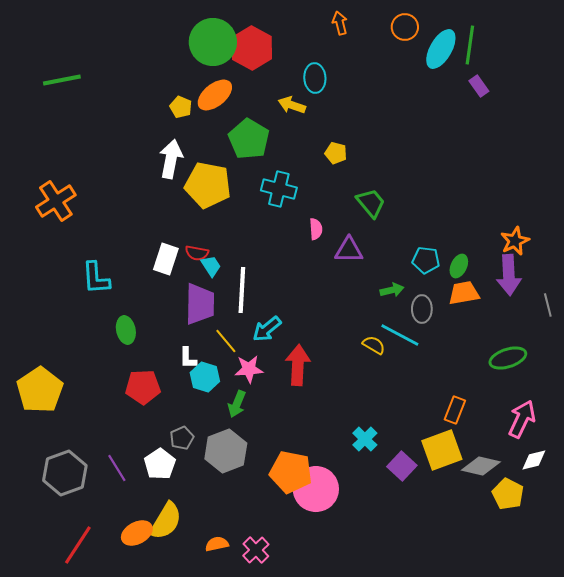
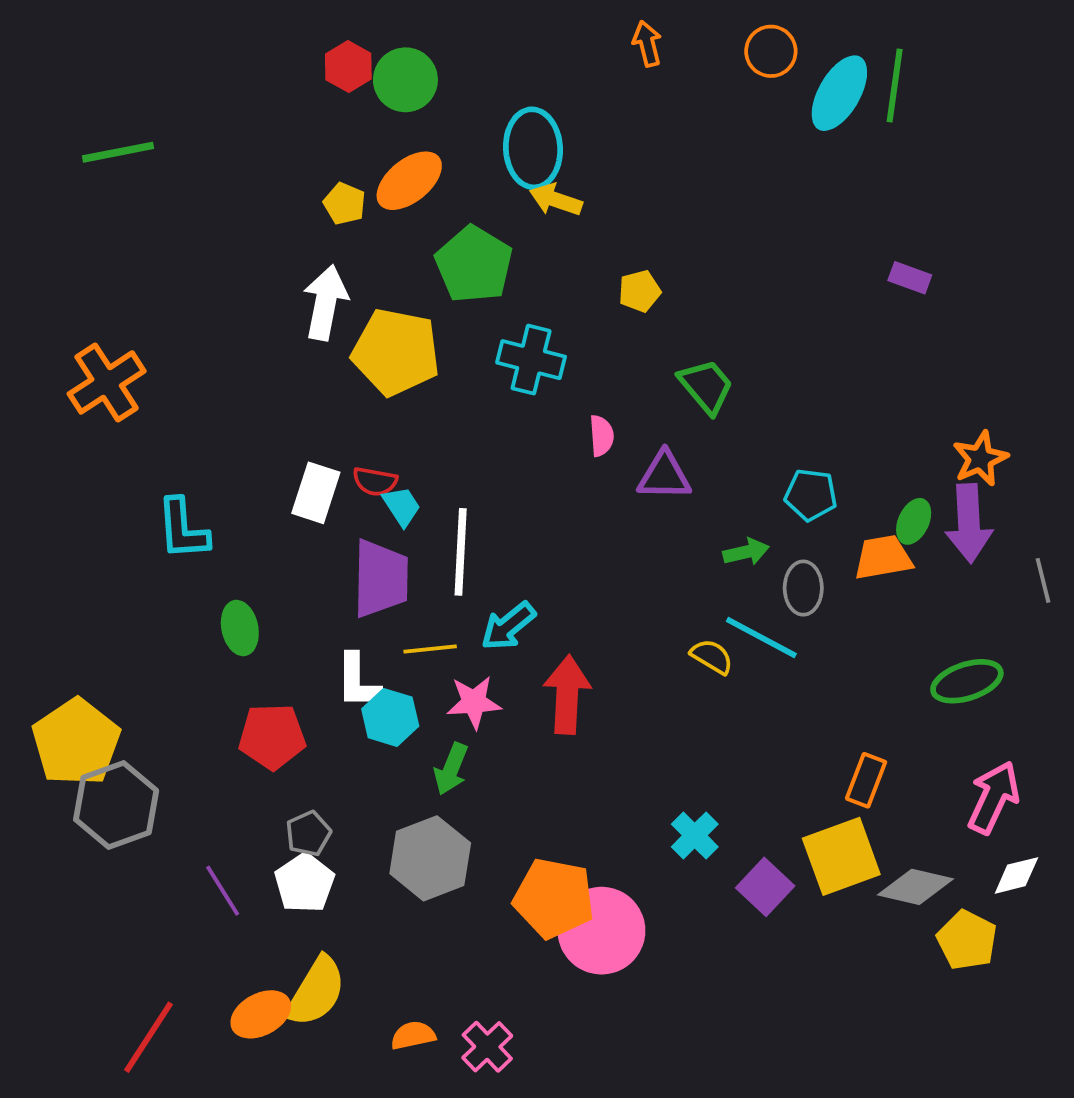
green circle: (213, 42) -> (405, 80), size x0.7
red hexagon: (252, 48) -> (348, 66), moved, size x0.6
cyan ellipse: (315, 78) -> (533, 148), moved, size x1.4
purple rectangle: (479, 86) -> (910, 278), moved, turned -35
yellow pentagon: (336, 153) -> (640, 291), turned -30
green ellipse: (459, 266) -> (914, 521), moved
yellow line: (226, 341) -> (430, 649), turned -56
white L-shape: (188, 358) -> (358, 681), size x1.4
gray pentagon: (182, 438) -> (308, 834), moved
gray hexagon: (65, 473) -> (116, 805), moved

